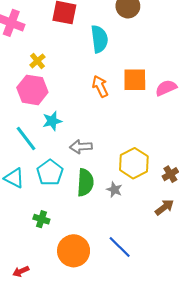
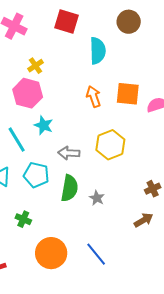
cyan star: (52, 121) -> (44, 125), turned 30
yellow hexagon: (134, 163) -> (110, 145), moved
cyan pentagon: (50, 173) -> (36, 175), turned -30

